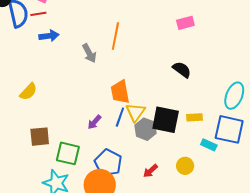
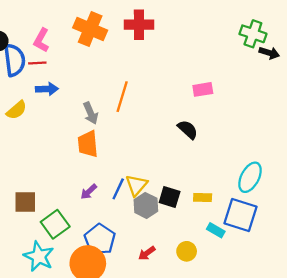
black semicircle: (182, 70) -> (188, 130), moved
yellow semicircle: (28, 92) -> (17, 110), moved
orange trapezoid: (120, 92) -> (88, 144), moved
black square: (166, 120) -> (170, 197), size x0.7
green square: (68, 153) -> (55, 224), turned 35

